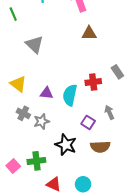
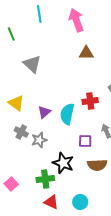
purple triangle: (47, 93) -> (44, 112), turned -48
purple square: (88, 122) -> (85, 141), turned -32
green cross: (36, 161) -> (45, 179), moved

